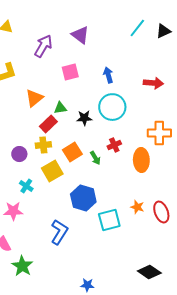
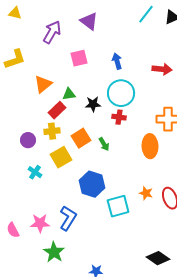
red cross: (114, 145) -> (119, 117), moved, turned 32
pink star: (13, 211) -> (40, 223), moved
green star: (22, 266) -> (54, 252), moved

